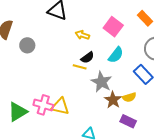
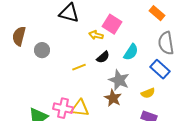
pink square: (113, 27) -> (112, 24), moved
yellow line: (80, 67) -> (79, 67), moved, turned -32
brown star: (113, 100) -> (113, 98), moved

